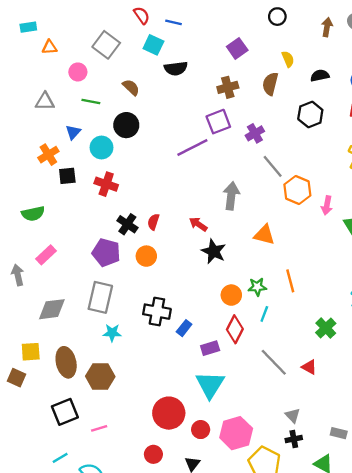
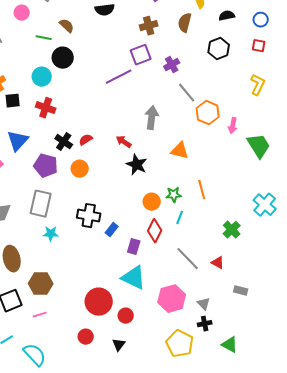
green line: (91, 101) -> (44, 38), moved
blue triangle: (73, 132) -> (18, 141), moved, size x1.6
red semicircle: (153, 222) -> (86, 140), turned 40
purple rectangle: (210, 348) -> (134, 247), turned -56
brown hexagon: (100, 376) -> (41, 284), moved
cyan triangle: (210, 385) -> (134, 278), turned -36
pink hexagon: (236, 433) -> (172, 299), moved
gray rectangle: (339, 433) -> (241, 291), moved

